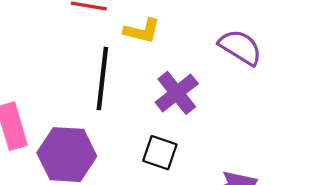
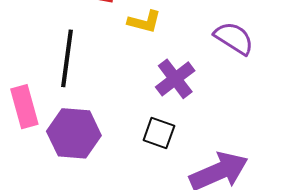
black line: (102, 79) -> (67, 58), moved

